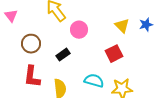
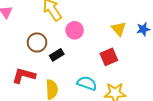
brown circle: (31, 44) -> (37, 42), moved
red L-shape: (32, 77) -> (24, 76), turned 95

